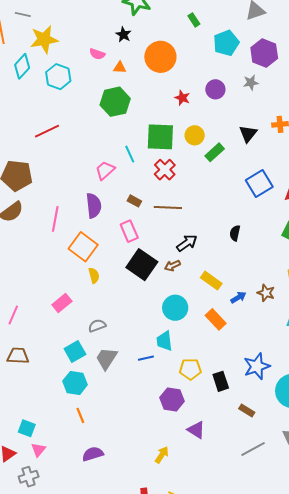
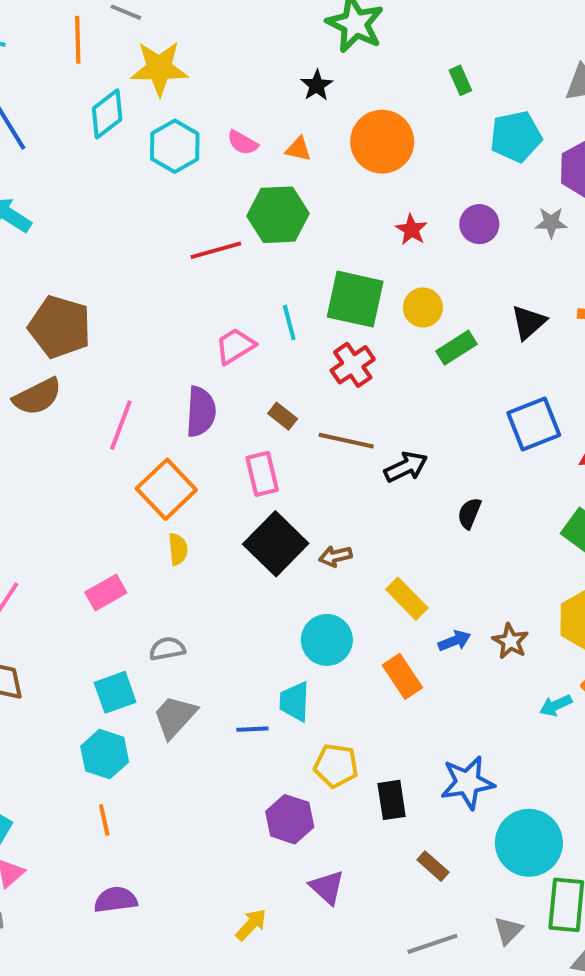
pink semicircle: (97, 54) -> (243, 143), moved
red line: (47, 131) -> (216, 250), moved
black arrow: (187, 243) -> (406, 467), moved

